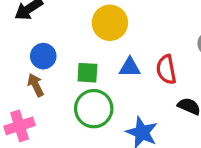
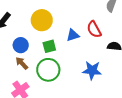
yellow circle: (110, 23) -> (42, 20), moved
green circle: (94, 109) -> (48, 70), moved

